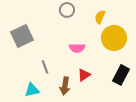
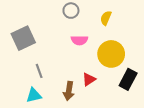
yellow circle: (114, 38) -> (111, 54), moved
pink semicircle: (77, 48) -> (79, 40), moved
gray line: (45, 67) -> (39, 71), moved

